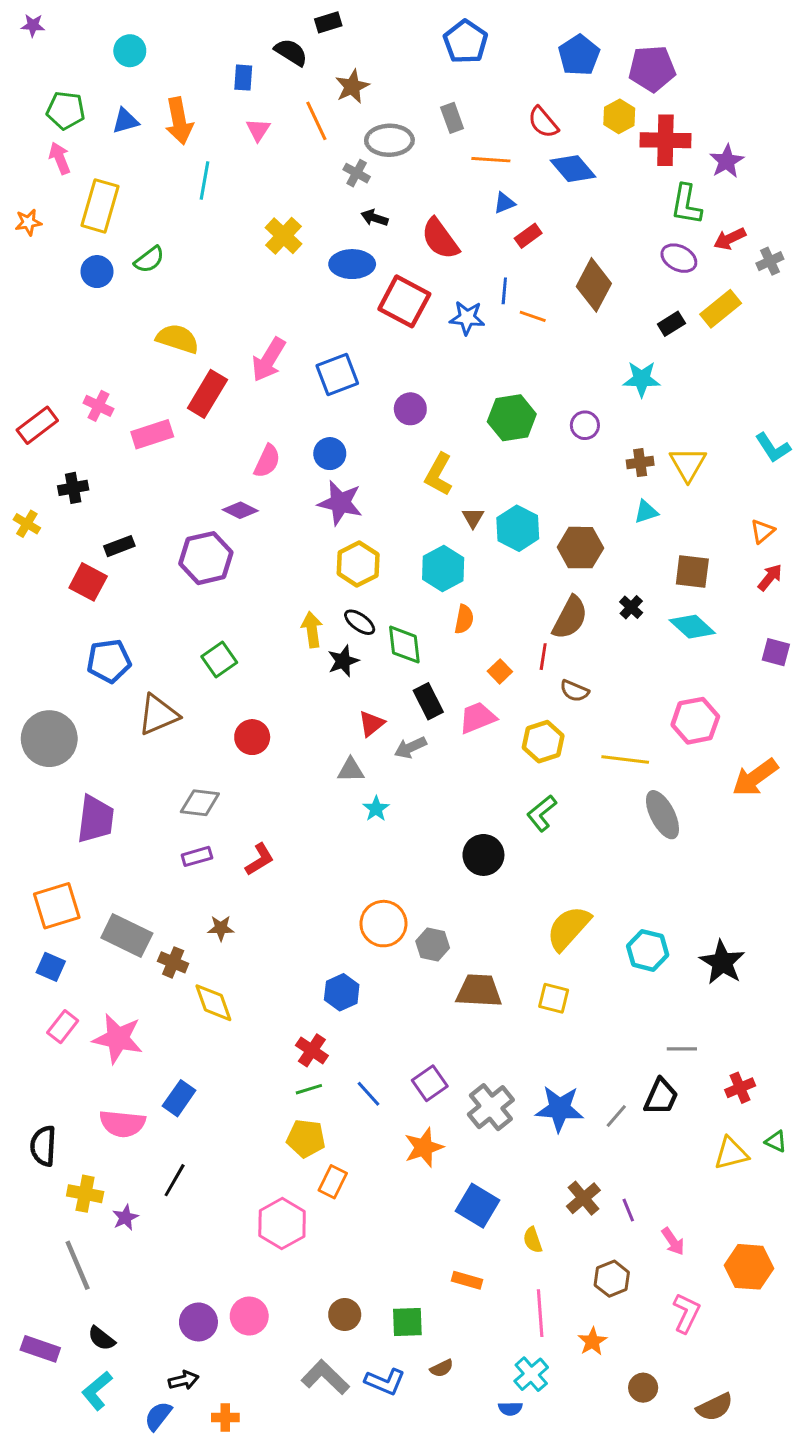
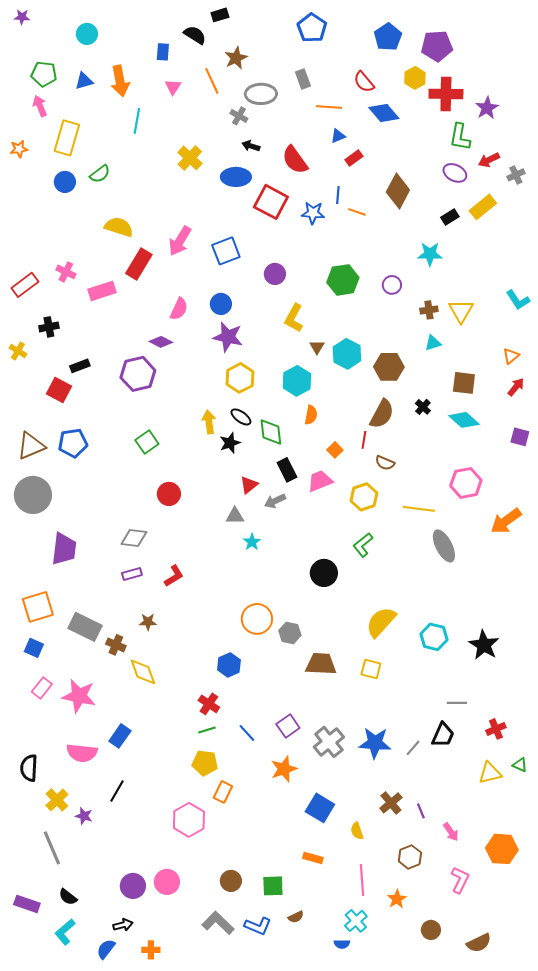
brown triangle: (158, 715) -> (31, 446), moved
yellow cross: (85, 1194) -> (57, 800), turned 35
purple star: (125, 1218) -> (84, 816), turned -30

